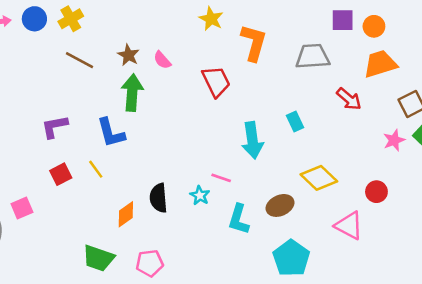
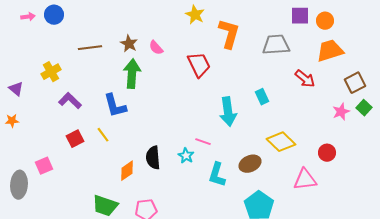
yellow cross: (71, 19) -> (51, 72), moved
brown line: (80, 60) -> (90, 48), turned -35
purple L-shape: (54, 127) -> (70, 101), turned 55
pink triangle: (349, 226) -> (305, 180), turned -35

